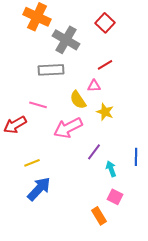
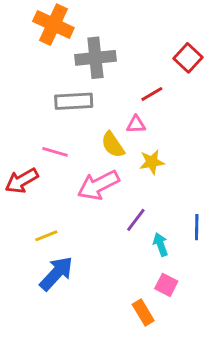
red square: (105, 23) -> (188, 58), moved
gray cross: (66, 40) -> (95, 58), turned -36
yellow star: (105, 112) -> (152, 162), turned -30

